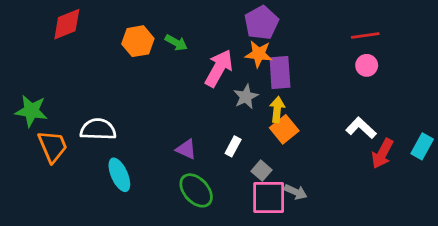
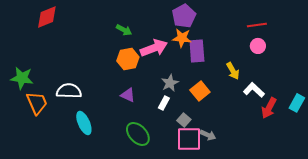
orange hexagon: (138, 41) -> (128, 59), moved
pink arrow: (219, 68) -> (154, 48), turned 40
gray star: (246, 97) -> (170, 83), moved
yellow arrow: (277, 109) -> (233, 71), moved, turned 144
purple triangle: (186, 149) -> (128, 95), moved

